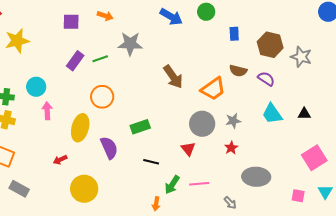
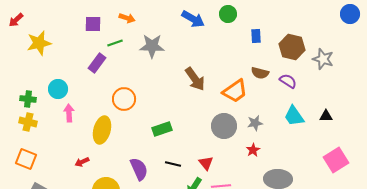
green line: (100, 59) -> (115, 43), moved
purple semicircle: (109, 148) -> (139, 169), moved
red triangle: (188, 149) -> (206, 163), moved

